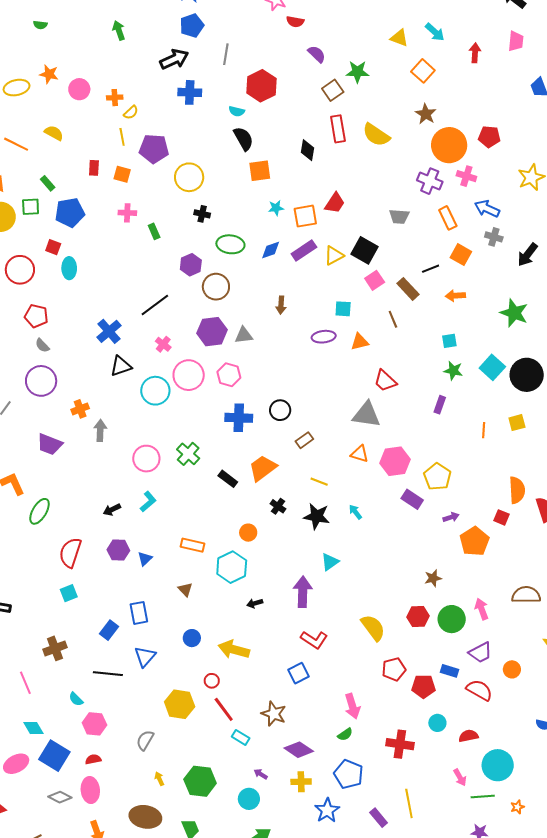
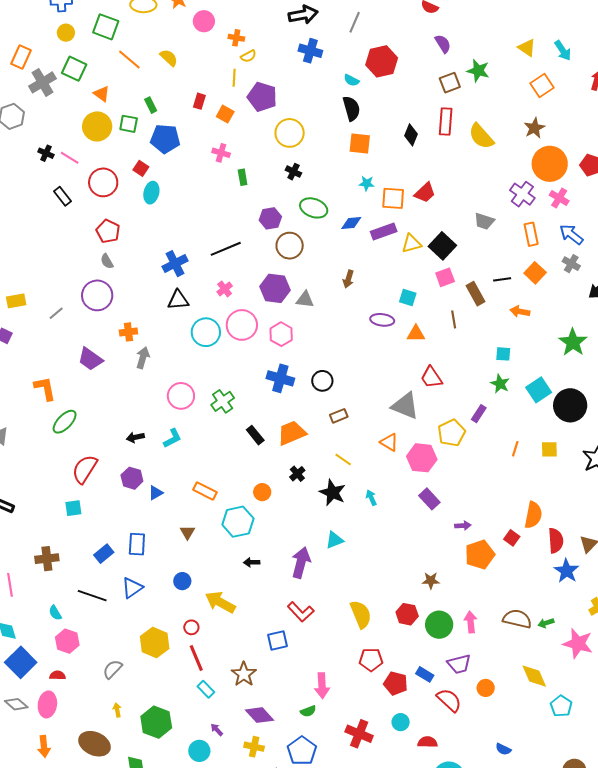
yellow pentagon: (437, 477) -> (452, 433), moved

